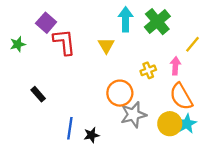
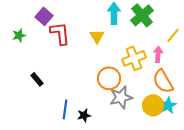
yellow cross: (148, 70) -> (134, 58), size x1.6

